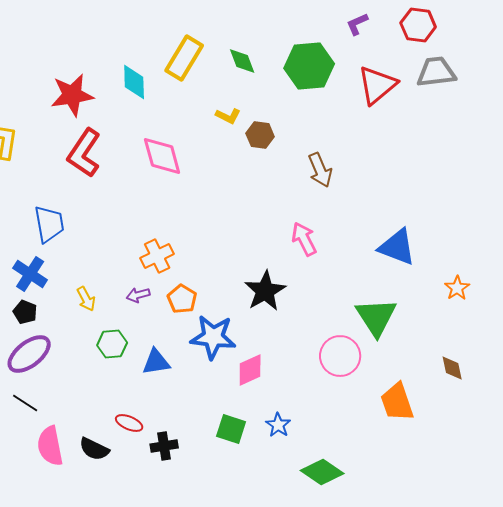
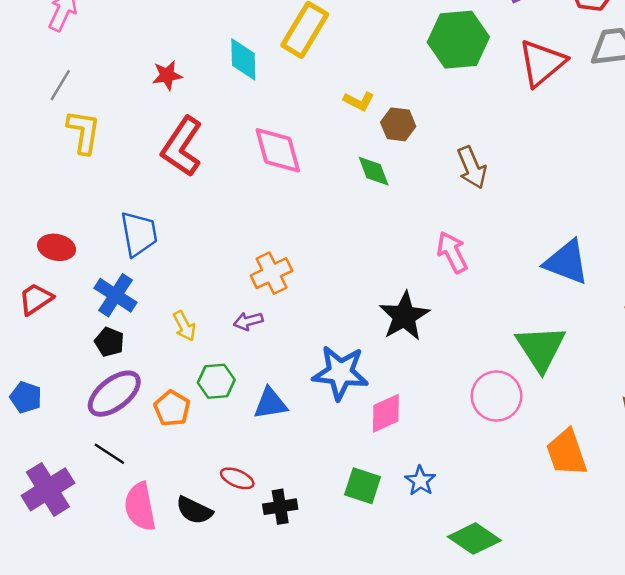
green diamond: (242, 61) -> (374, 171), moved
red star: (72, 95) -> (167, 75), size x0.6
orange pentagon: (182, 299) -> (172, 408), moved

